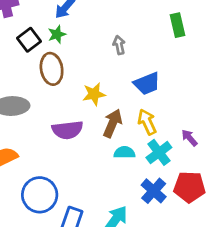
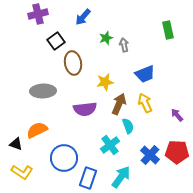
green star: (57, 34) -> (106, 38), moved
cyan semicircle: (124, 152) -> (128, 126), turned 70
cyan cross: (159, 152) -> (110, 145), moved

